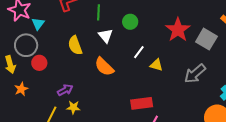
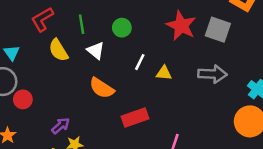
yellow semicircle: (75, 45) -> (58, 50), moved
gray arrow: (195, 74) -> (212, 74), turned -125
red rectangle: (142, 103) -> (135, 117), moved

